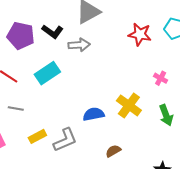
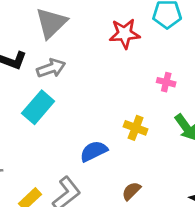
cyan rectangle: (47, 73) -> (38, 107), moved
yellow cross: (129, 105) -> (136, 128), size x0.7

